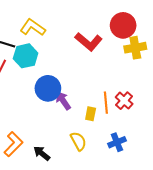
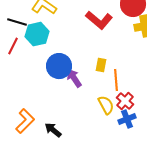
red cross: (124, 101) -> (125, 101), moved
yellow rectangle: (91, 114) -> (101, 65), moved
yellow semicircle: (78, 141) -> (106, 105), moved

